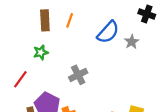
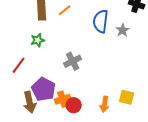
orange line: (70, 20) -> (65, 10), turned 32
blue semicircle: (108, 32) -> (101, 21), turned 145

